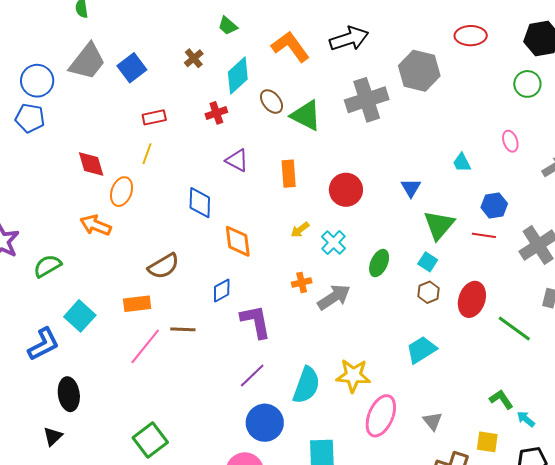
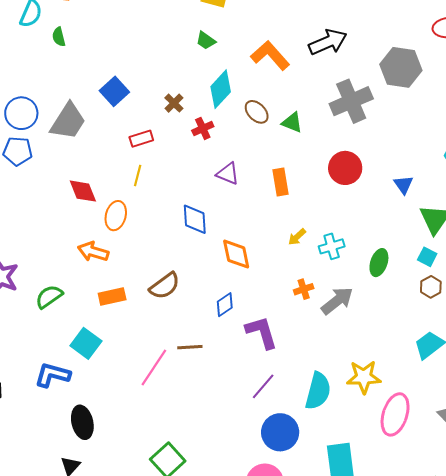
brown cross: (194, 58) -> (174, 103), moved
gray trapezoid: (87, 62) -> (68, 121), moved
green triangle: (306, 115) -> (292, 122), size x0.7
red circle: (346, 190) -> (345, 168), moved
cyan cross: (333, 243) -> (332, 246), turned 35
orange rectangle: (137, 304) -> (112, 297), moved
blue L-shape: (44, 344) -> (52, 375), turned -132

